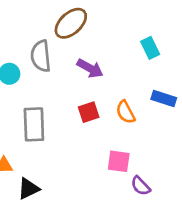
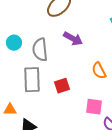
gray semicircle: (41, 56) -> (40, 50), moved
red square: (89, 112) -> (62, 86), moved

